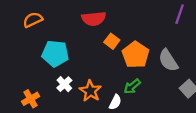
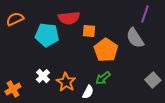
orange square: (112, 41) -> (89, 31), moved, turned -32
cyan pentagon: (55, 54) -> (47, 35), moved
gray semicircle: (168, 60) -> (135, 38), moved

